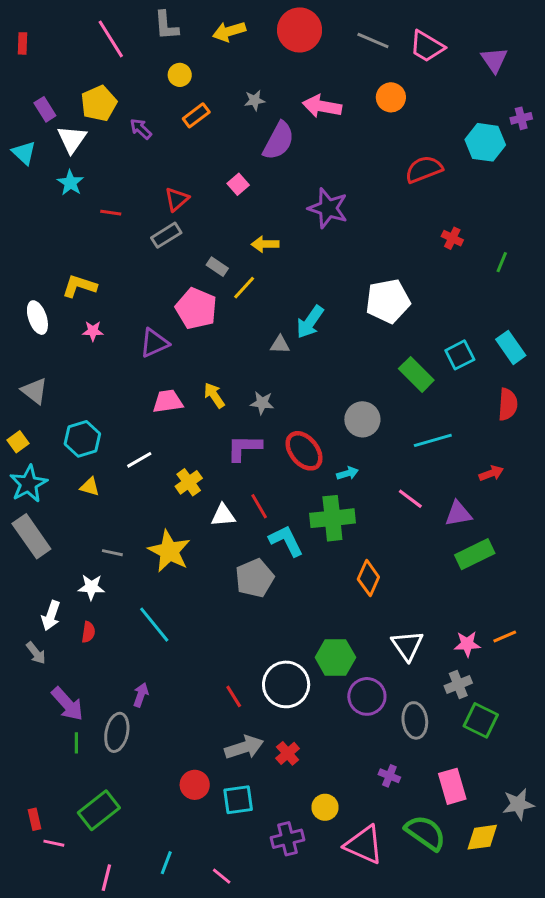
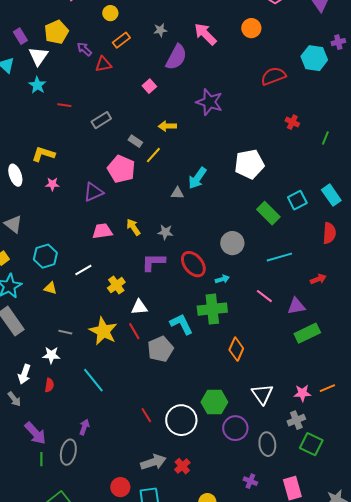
pink arrow: (322, 106) -> (205, 34), turned 35
red triangle: (177, 199) -> (103, 64), moved, turned 30
red line: (259, 506) -> (134, 331), moved
red line: (234, 696) -> (146, 415), moved

